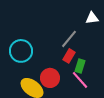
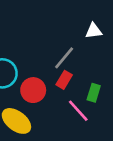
green rectangle: (80, 66) -> (94, 93), moved
red circle: (50, 78) -> (33, 90), moved

